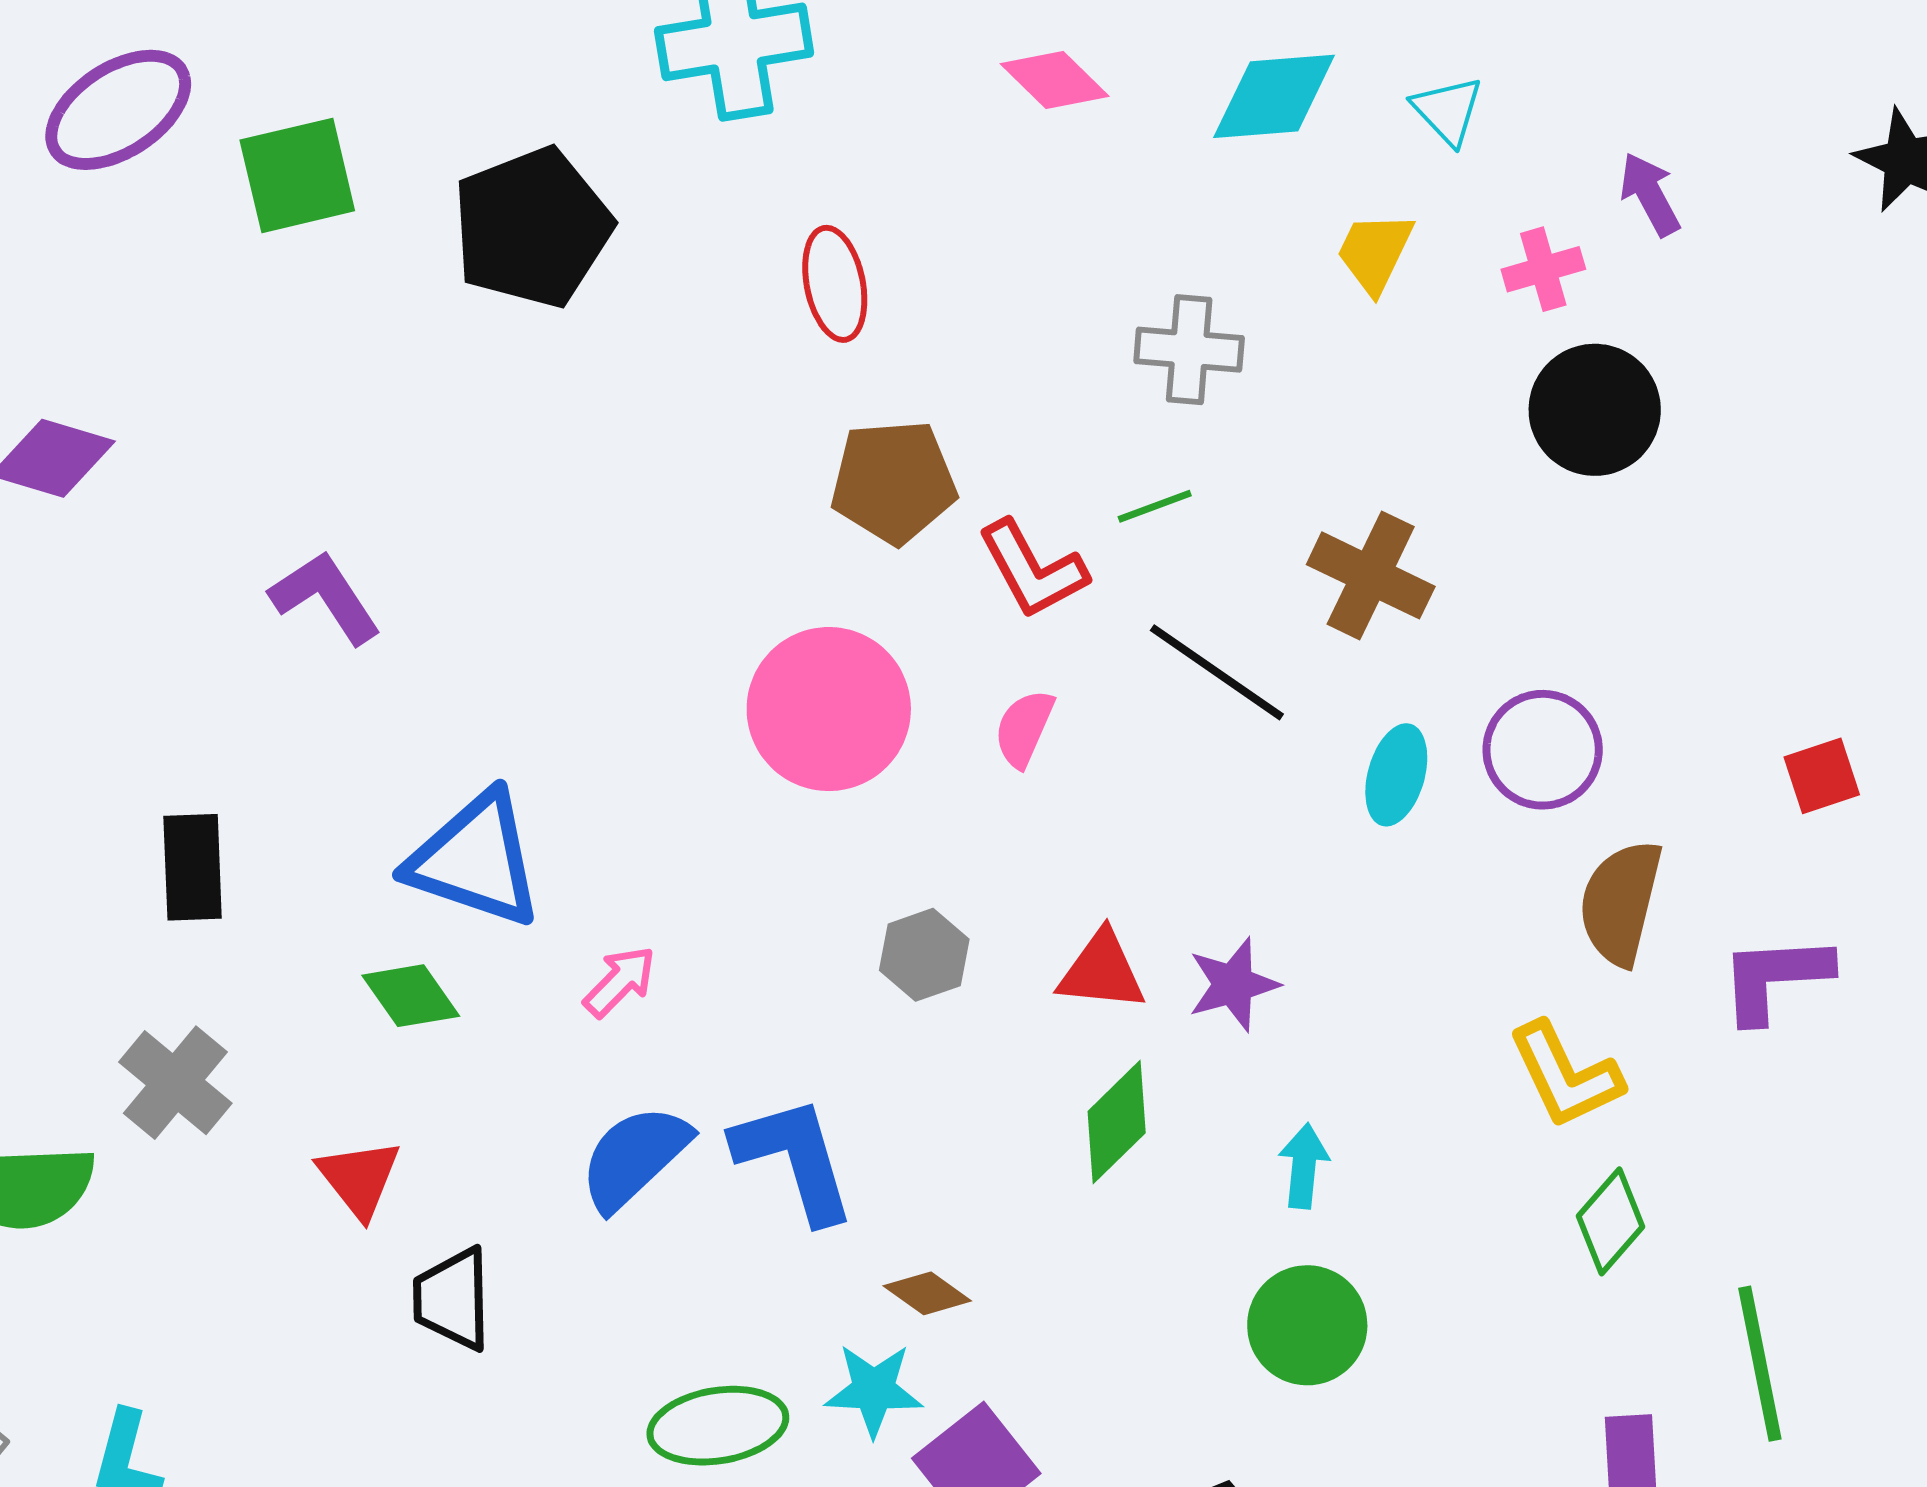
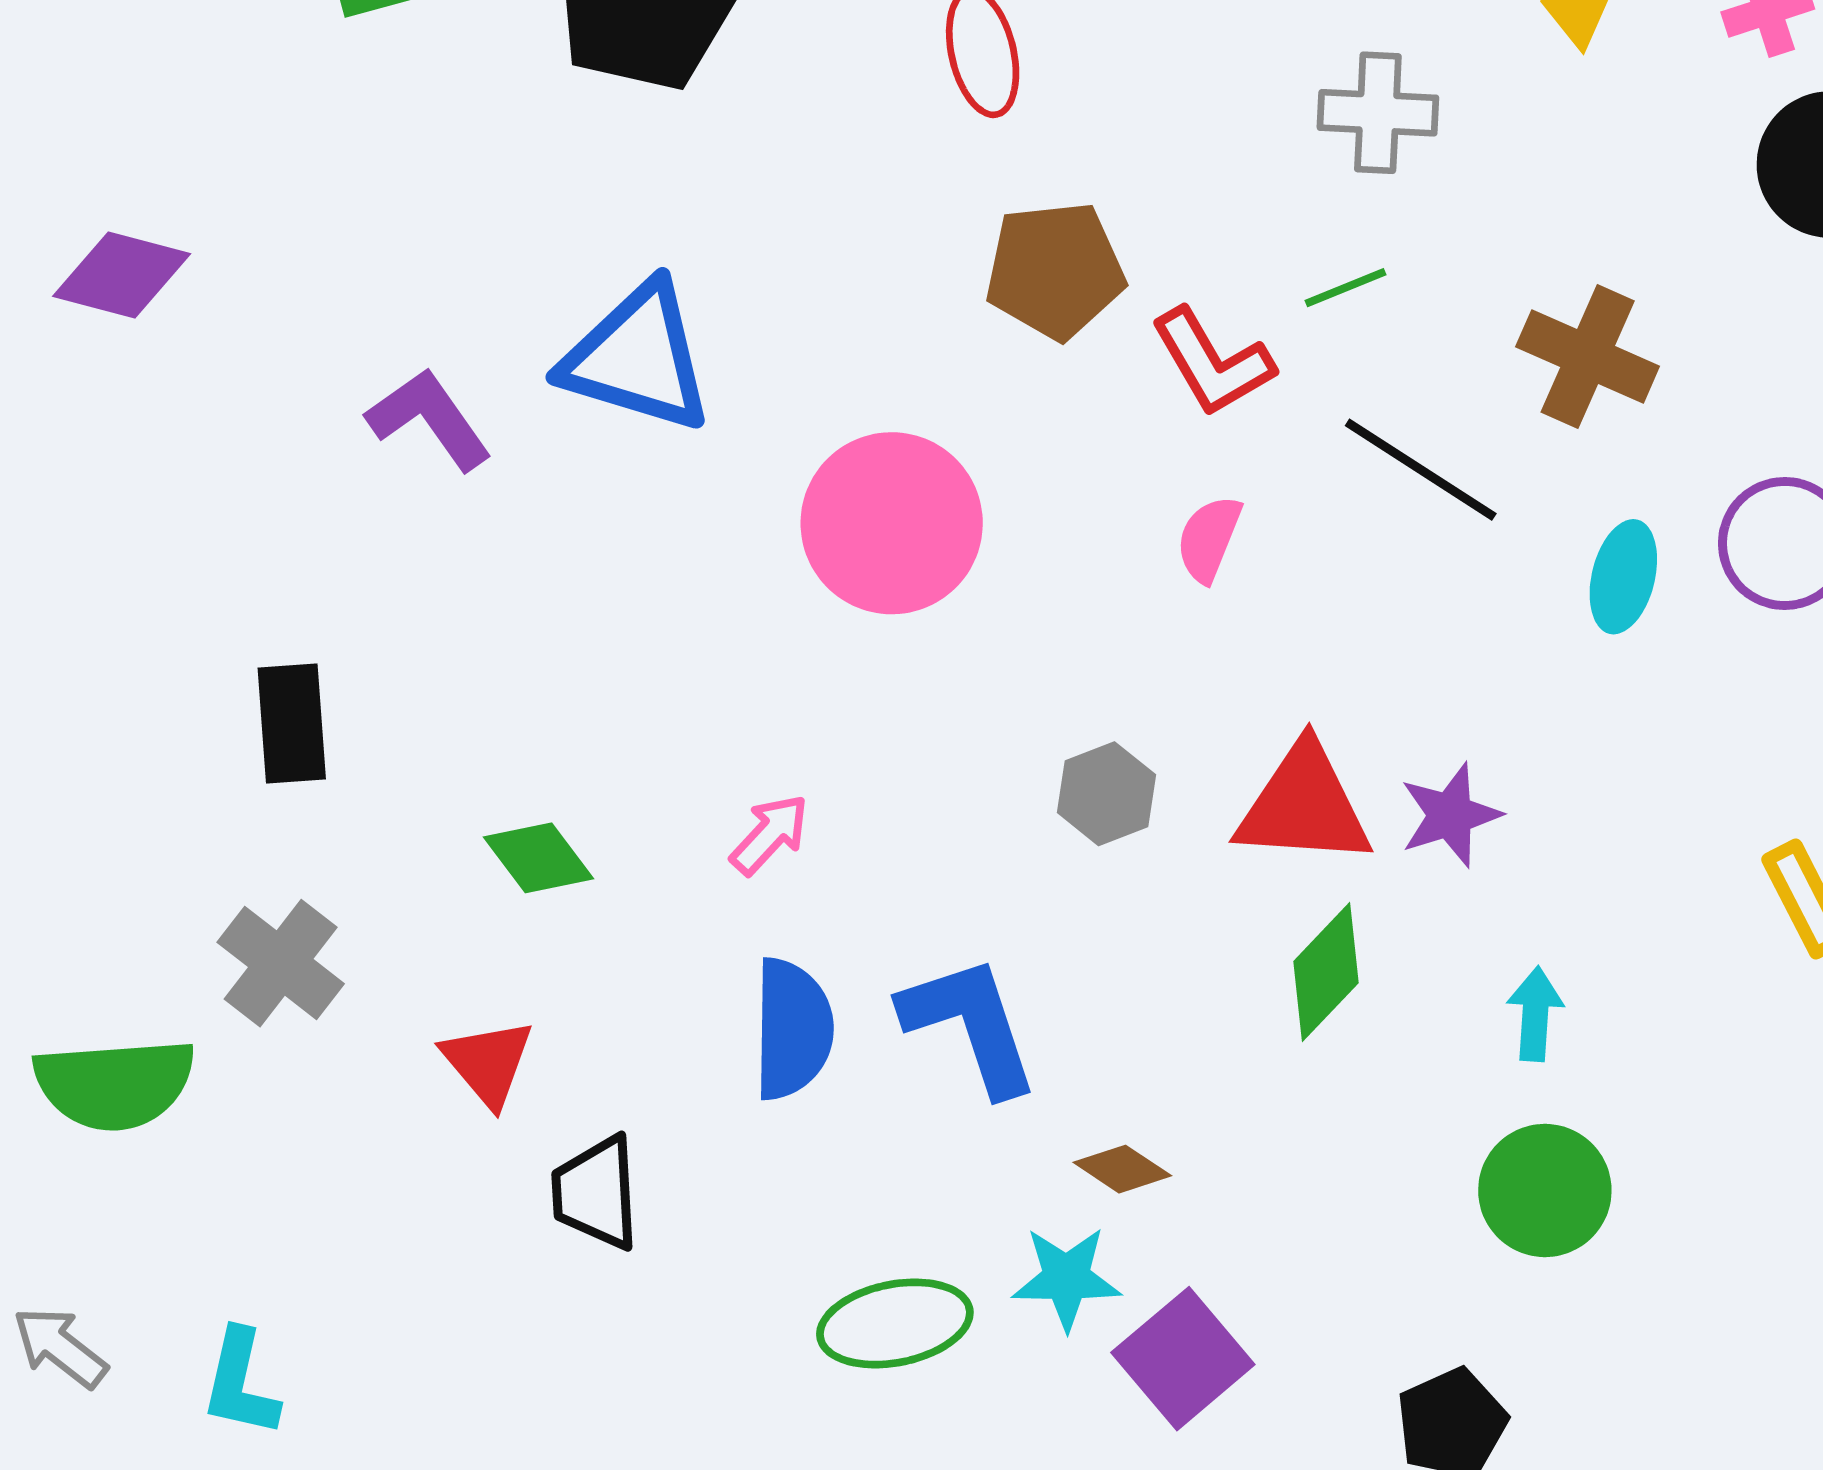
pink circle: (829, 709) -> (892, 523), moved
blue triangle: (475, 860) -> (638, 358), moved
red triangle: (1102, 971) -> (1304, 805), size x1.4
blue semicircle: (634, 1157) -> (792, 1029), turned 136

